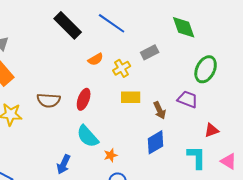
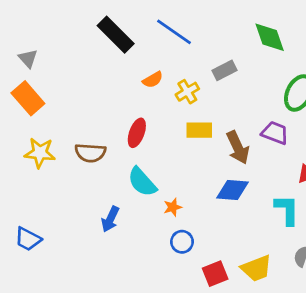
brown semicircle: (49, 100) -> (90, 153), moved
brown arrow: (160, 110) -> (238, 147), size x1.4
blue diamond: (156, 142) -> (232, 190), turned 35

